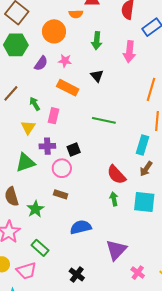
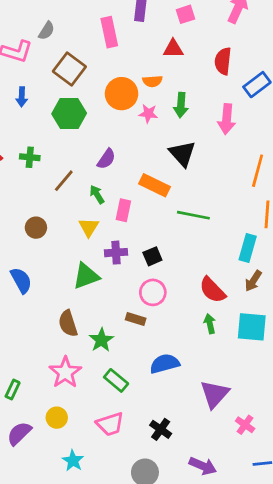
orange semicircle: (76, 14) -> (152, 81), moved
pink star: (65, 61) -> (148, 114), moved
purple semicircle: (41, 63) -> (106, 159), moved
black triangle: (97, 76) -> (182, 154), size x1.5
orange rectangle: (68, 88) -> (155, 185), moved
pink circle: (62, 168) -> (153, 292), moved
green rectangle: (40, 248) -> (116, 380), moved
pink trapezoid: (26, 271) -> (110, 424), moved

